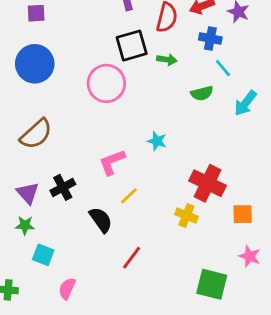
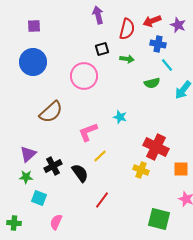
black square: (132, 46) -> (102, 49), size x0.6
brown semicircle: (36, 134) -> (51, 112), moved
black cross: (63, 187) -> (53, 166), moved
purple triangle: (28, 193) -> (28, 154), turned 30

